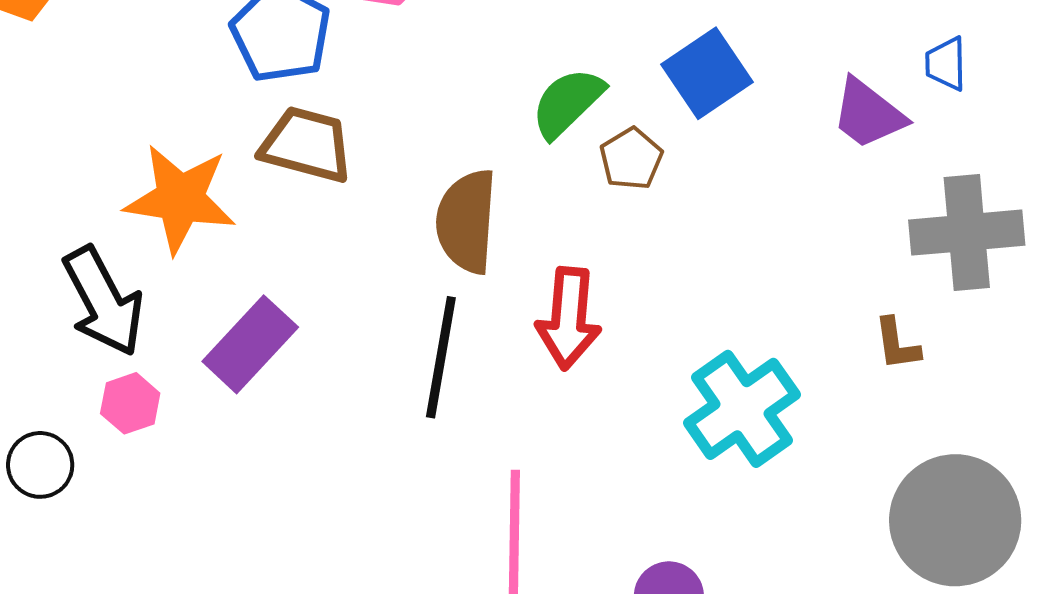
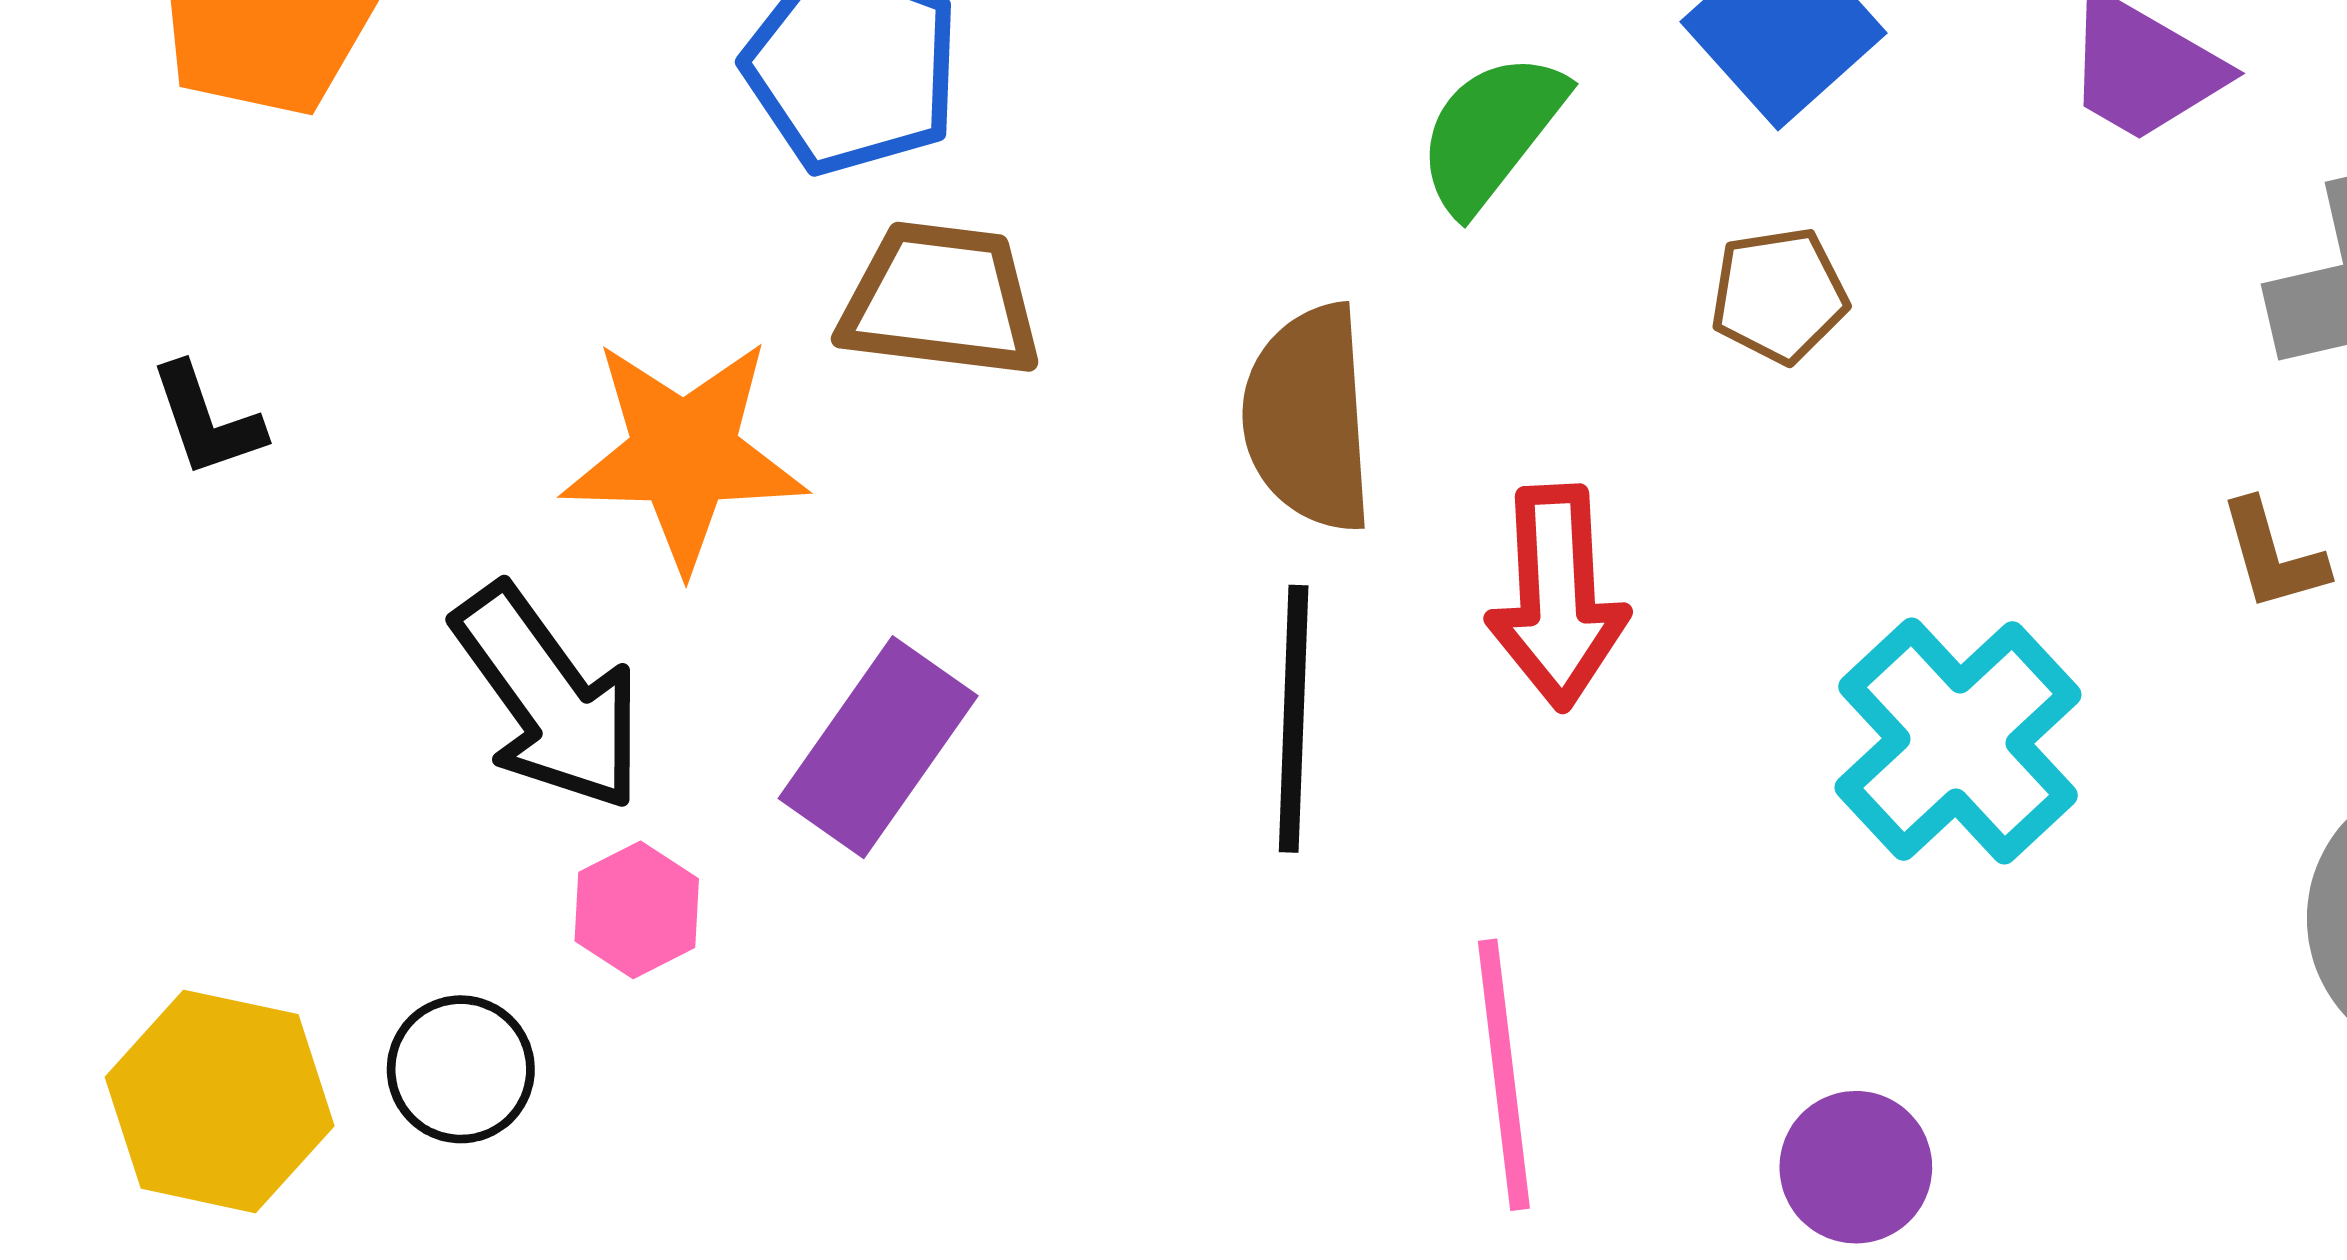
brown pentagon: (631, 159) -> (1779, 295), moved, turned 30

